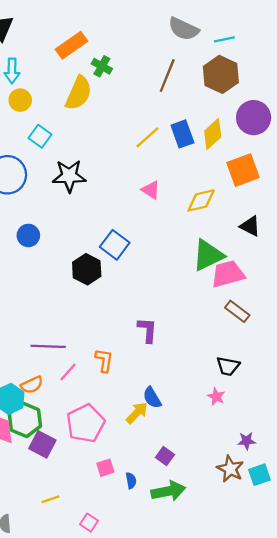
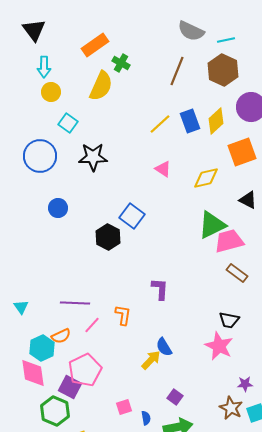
pink star: (216, 397) -> (219, 346), size x1.8
green hexagon: (25, 420) -> (55, 411), moved
pink pentagon: (86, 423) -> (85, 370), moved

